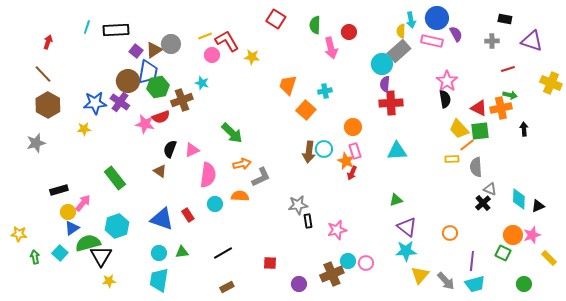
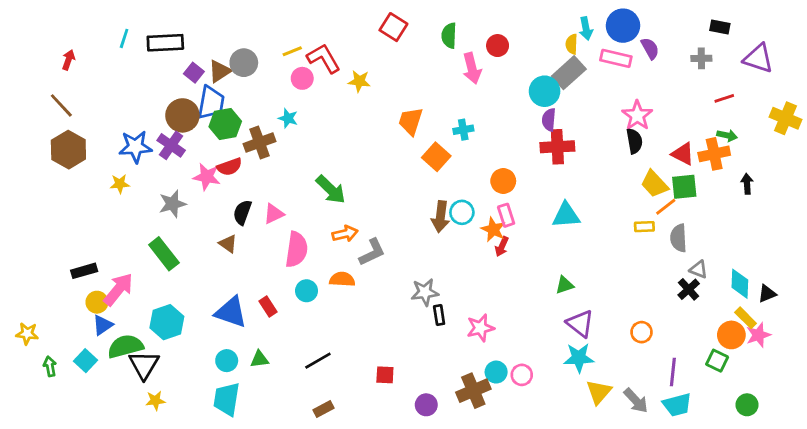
gray star: (36, 143) -> (172, 204), moved
pink arrow: (83, 203) -> (118, 289), size x1.4
yellow rectangle: (549, 258) -> (746, 318), moved

